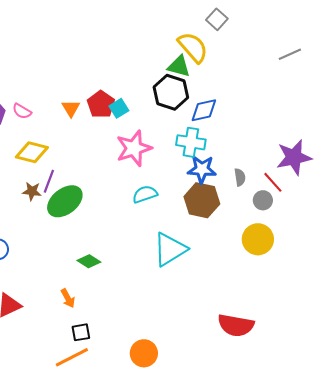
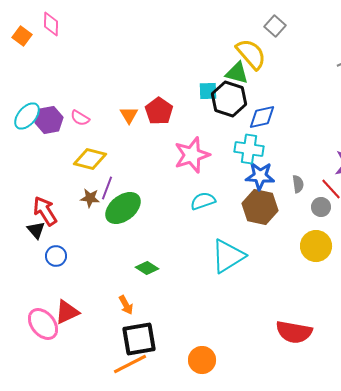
cyan square: (119, 108) -> (208, 91), moved, turned 30
black square: (81, 332) -> (139, 339), size x1.8

